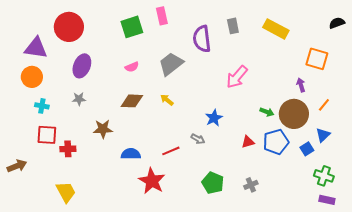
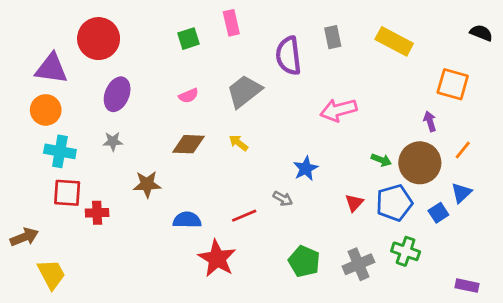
black semicircle: (337, 23) -> (481, 33), turned 42
green square: (132, 27) -> (189, 39), size x0.7
pink arrow: (237, 77) -> (338, 110), turned 35
cyan cross: (42, 106) -> (60, 151), size x1.5
red triangle: (248, 142) -> (354, 203), turned -32
green cross: (324, 176) -> (406, 251), moved
gray cross: (251, 185) -> (358, 264), size x1.5
yellow trapezoid: (66, 192) -> (51, 274), moved

